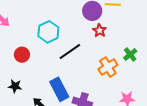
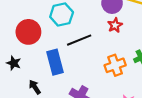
red circle: (22, 55) -> (28, 32), size x1.5
blue rectangle: (59, 89) -> (55, 62), moved

